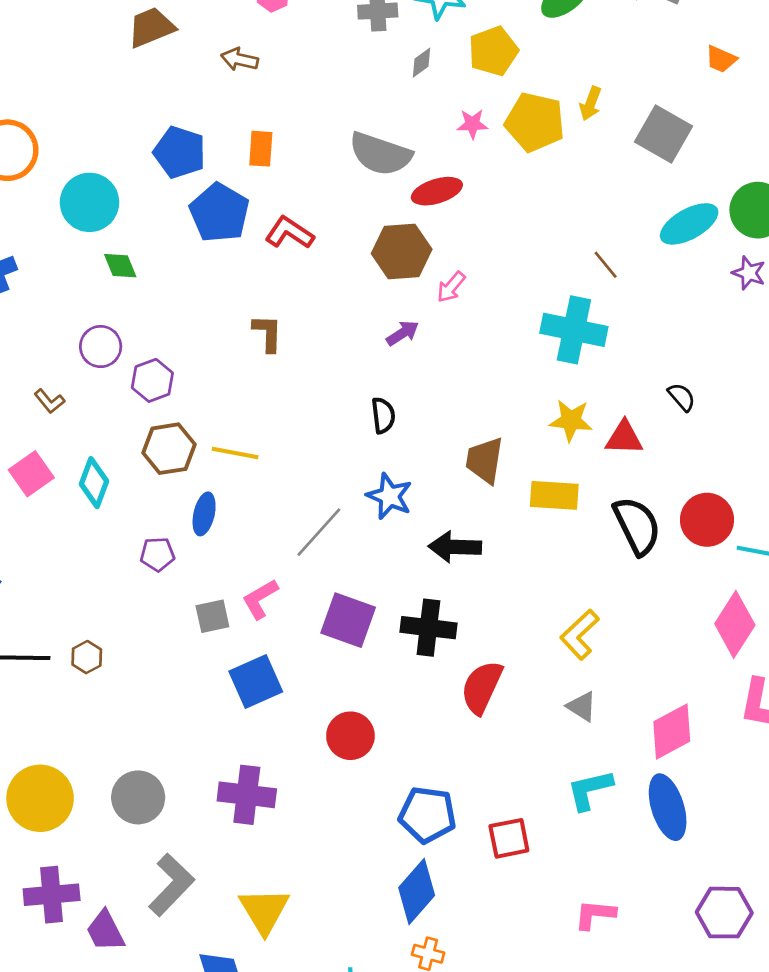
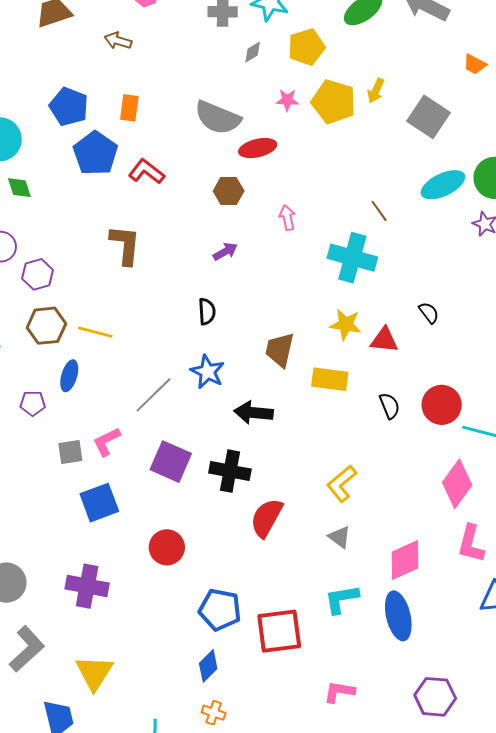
brown hexagon: (402, 251) -> (229, 191), size x0.7
pink arrow: (451, 287) -> (287, 218), moved, turned 125
brown L-shape: (268, 333) -> (125, 245), size x1.4
black semicircle: (637, 526) -> (389, 406), size x0.6
red square: (509, 838) -> (279, 631), size x1.5
blue diamond: (417, 891) -> (208, 666), size x0.7

